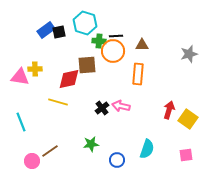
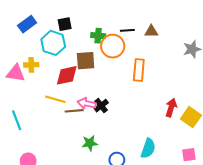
cyan hexagon: (85, 23) -> (53, 43), moved
blue rectangle: (46, 30) -> (27, 24), moved
black square: (59, 32) -> (65, 24), moved
black line: (116, 36) -> (127, 30), moved
brown triangle: (142, 45) -> (151, 31), moved
pink arrow: (121, 106) -> (87, 103), moved
brown line: (50, 151) -> (74, 111), moved, turned 30

